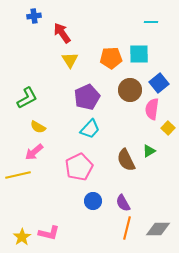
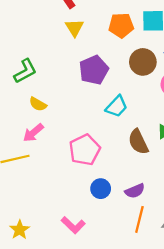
cyan trapezoid: (90, 129) -> (117, 106), moved
purple semicircle: (123, 203) -> (135, 191), turned -84
pink L-shape: (49, 233) -> (73, 225), moved, turned 30

